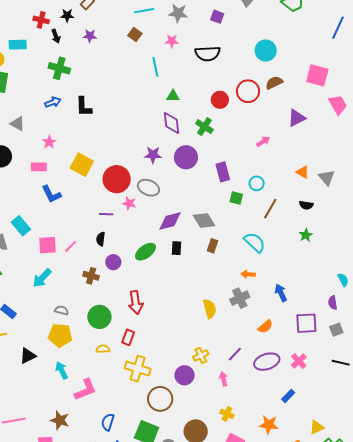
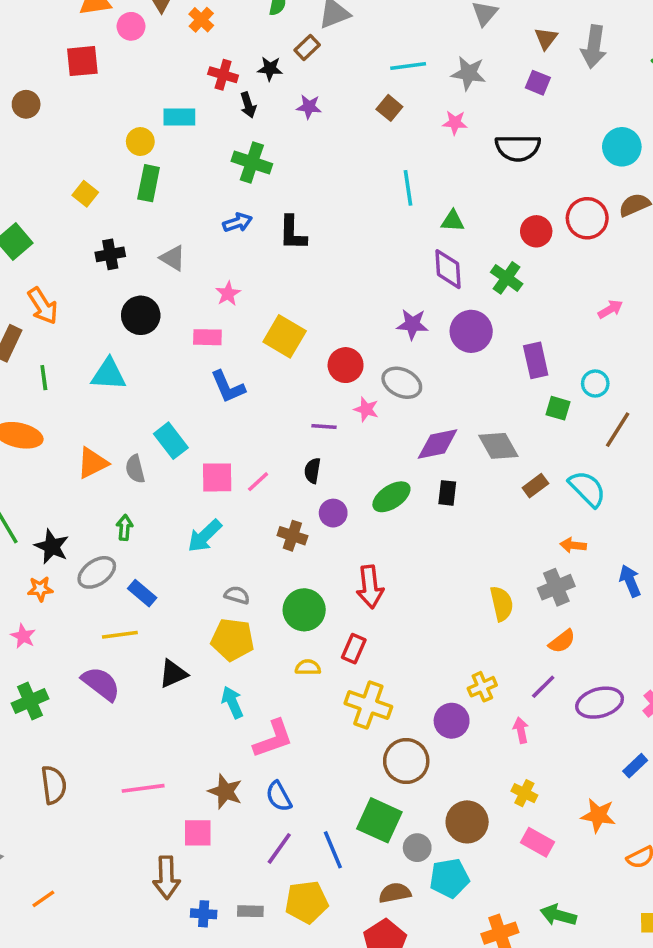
cyan line: (155, 67) -> (408, 188), moved
red circle: (117, 179) -> (346, 365), size x0.7
brown rectangle: (213, 246) -> (535, 486), moved, turned 32
orange semicircle: (265, 327) -> (562, 641), moved
blue semicircle: (108, 422) -> (279, 796), moved, turned -48

